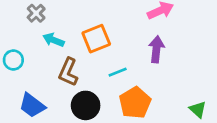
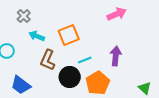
purple arrow: (156, 49) -> (116, 56), moved
black circle: (86, 105) -> (70, 77), moved

